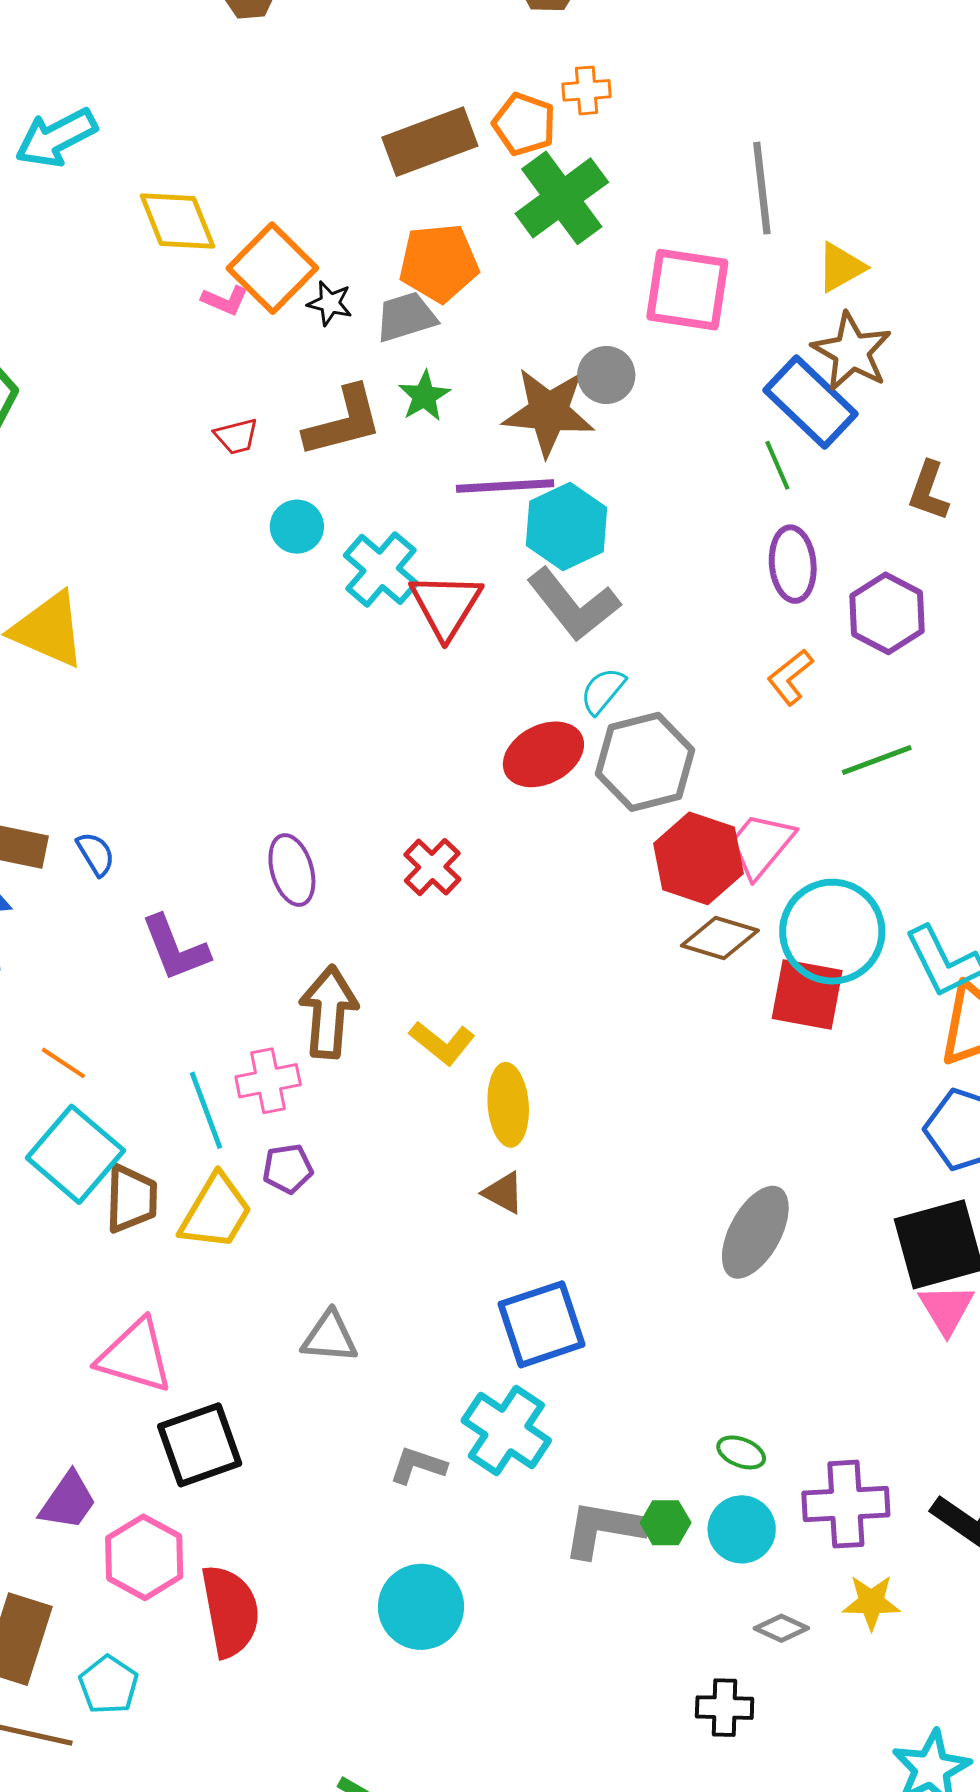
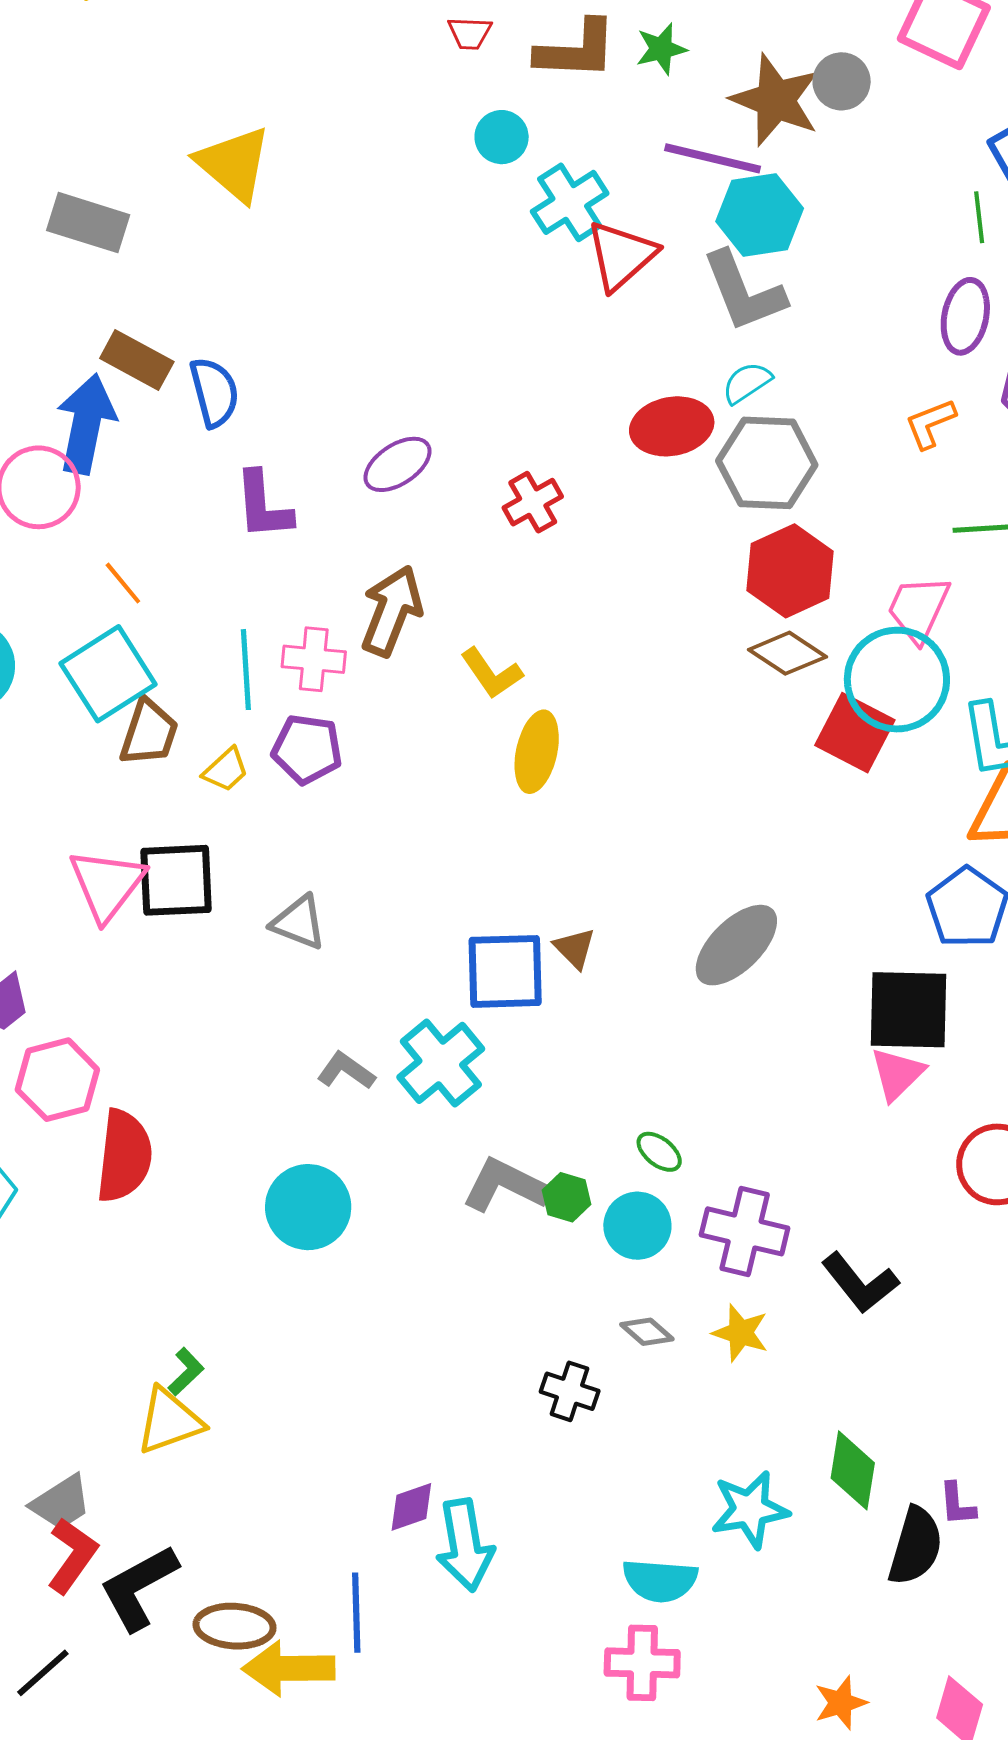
pink trapezoid: (761, 845) -> (918, 609), moved, turned -32
blue semicircle: (96, 854) -> (214, 392), size x1.5
purple ellipse: (292, 870) -> (398, 464), turned 56
purple pentagon: (288, 1169) -> (307, 749), size x1.4
brown triangle: (503, 1193) -> (575, 948), moved
yellow trapezoid: (216, 1212) -> (226, 770), size x0.6
pink triangle: (135, 1356) -> (107, 884), turned 34
black square: (200, 1445) -> (176, 880), moved

